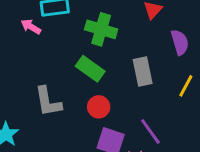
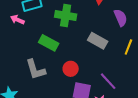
green rectangle: (90, 69) -> (49, 43), moved
gray rectangle: (143, 71) -> (98, 41), turned -42

